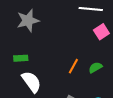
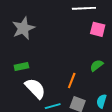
pink square: (101, 32) -> (98, 29), turned -35
orange line: (73, 66) -> (72, 81), moved

